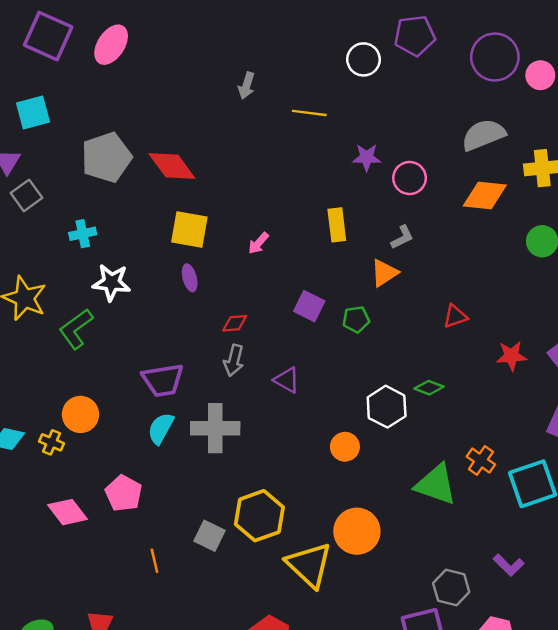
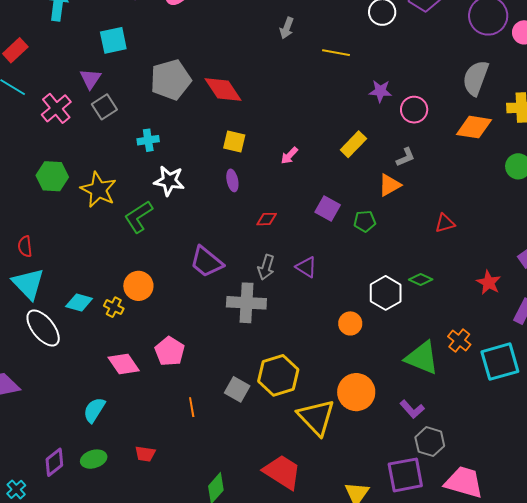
gray semicircle: (483, 135) -> (476, 78), turned -51
yellow rectangle: (337, 225) -> (353, 144), turned 48
yellow square: (189, 229) -> (234, 141), size x0.7
red star: (511, 356) -> (489, 283), moved, turned 30
gray arrow: (234, 360) -> (266, 267), moved
purple trapezoid: (163, 380) -> (206, 262), turned 45
cyan semicircle: (161, 428) -> (94, 410), moved
purple L-shape: (509, 565) -> (412, 409), moved

